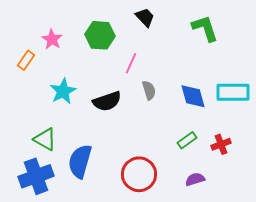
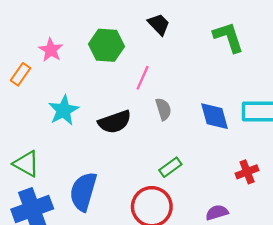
green triangle: (45, 139) -> (26, 164), moved
green rectangle: (187, 140) -> (170, 167), moved

